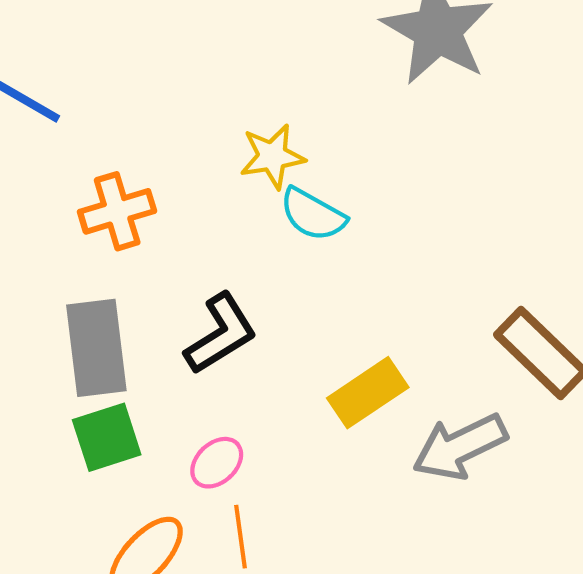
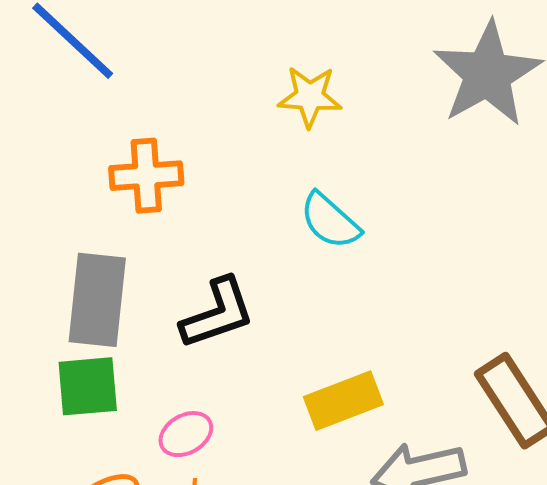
yellow star: (272, 156) -> (310, 97), moved

